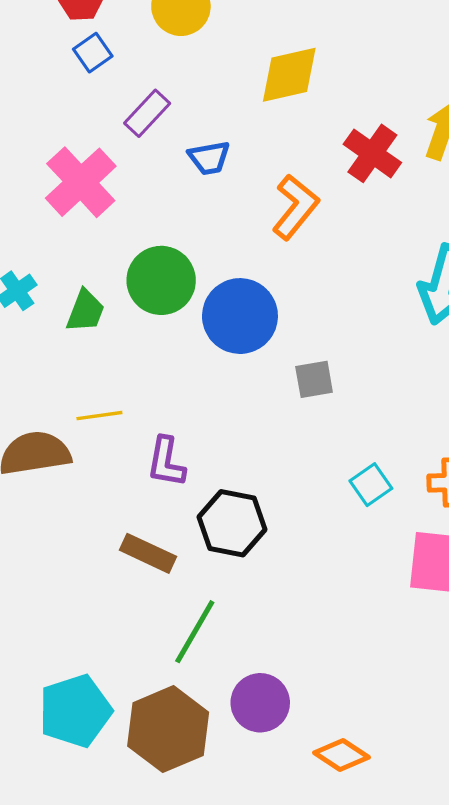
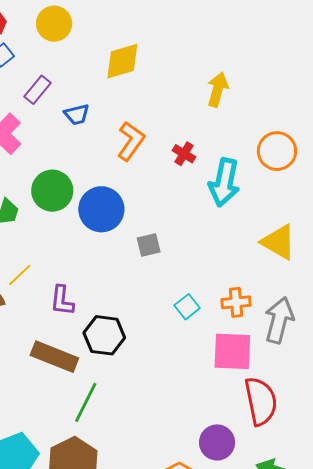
red cross: (372, 153) -> (184, 154), moved, size x0.7
yellow line: (99, 416) -> (20, 275), turned -32
brown rectangle: (148, 553) -> (54, 357), size x1.4
purple circle: (260, 703) -> (217, 442), moved

